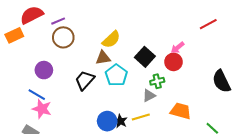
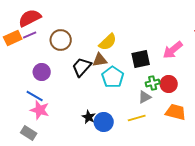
purple line: (58, 21) -> (30, 35), moved
pink arrow: (178, 48) -> (173, 50), size x1.5
black square: (145, 57) -> (141, 59), turned 36
red circle: (173, 62) -> (169, 84), moved
black trapezoid: (85, 80) -> (82, 67), moved
black star: (120, 121) -> (89, 117), moved

